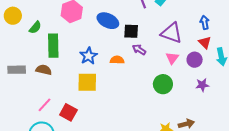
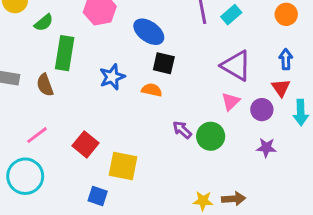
black square: (131, 31) -> (164, 63), moved
purple arrow: (139, 49) -> (182, 130), moved
brown semicircle: (44, 70) -> (45, 85), turned -133
yellow square: (87, 82) -> (123, 166), moved
red square: (68, 112) -> (85, 144), moved

